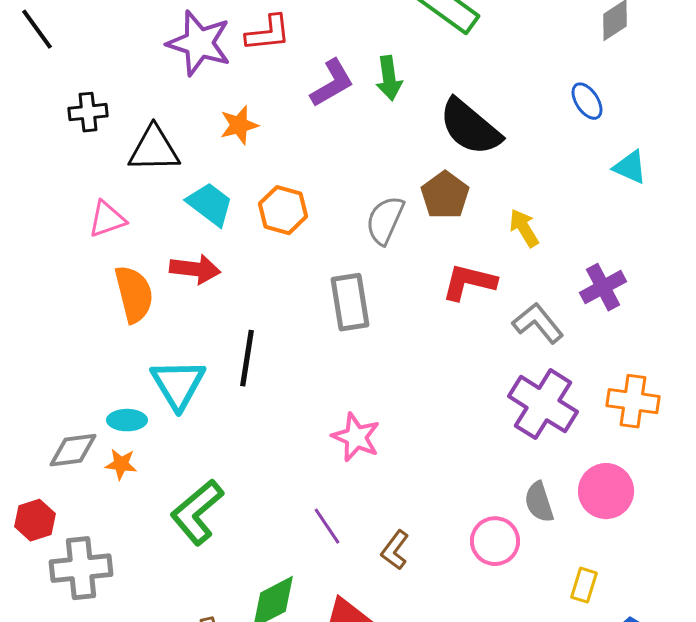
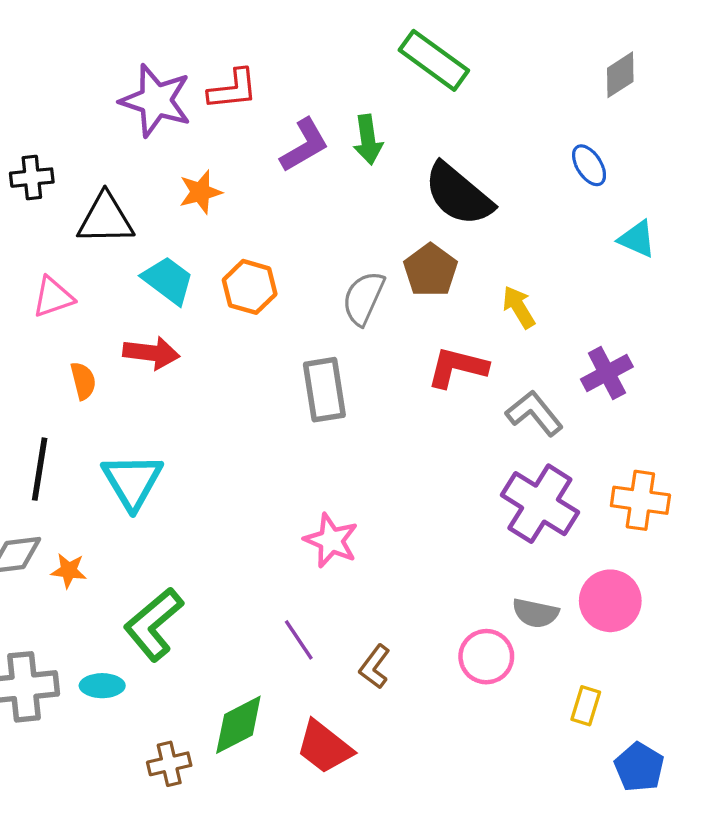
orange semicircle: (134, 294) -> (83, 381), size x0.6
black line: (247, 358) -> (40, 469), moved
cyan ellipse: (127, 420) -> (102, 686), moved
gray semicircle: (539, 502) -> (535, 613), turned -60

